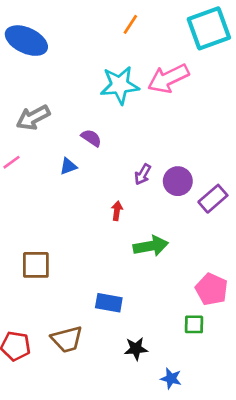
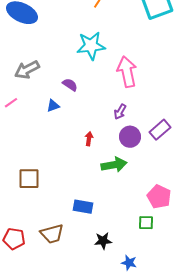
pink arrow: (168, 78) -> (127, 72), moved, turned 104
purple arrow: (143, 174) -> (120, 112), moved
purple circle: (178, 181) -> (130, 137), moved

